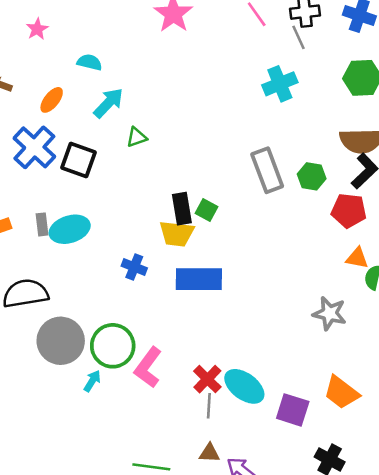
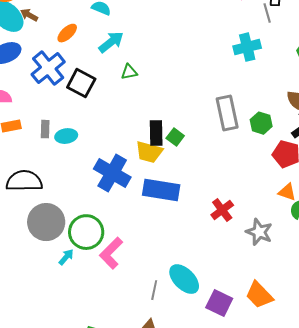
cyan ellipse: (70, 229) -> (66, 136), size x0.7
blue cross: (134, 267) -> (112, 173), size x1.8
red cross: (207, 379) -> (222, 210), moved

